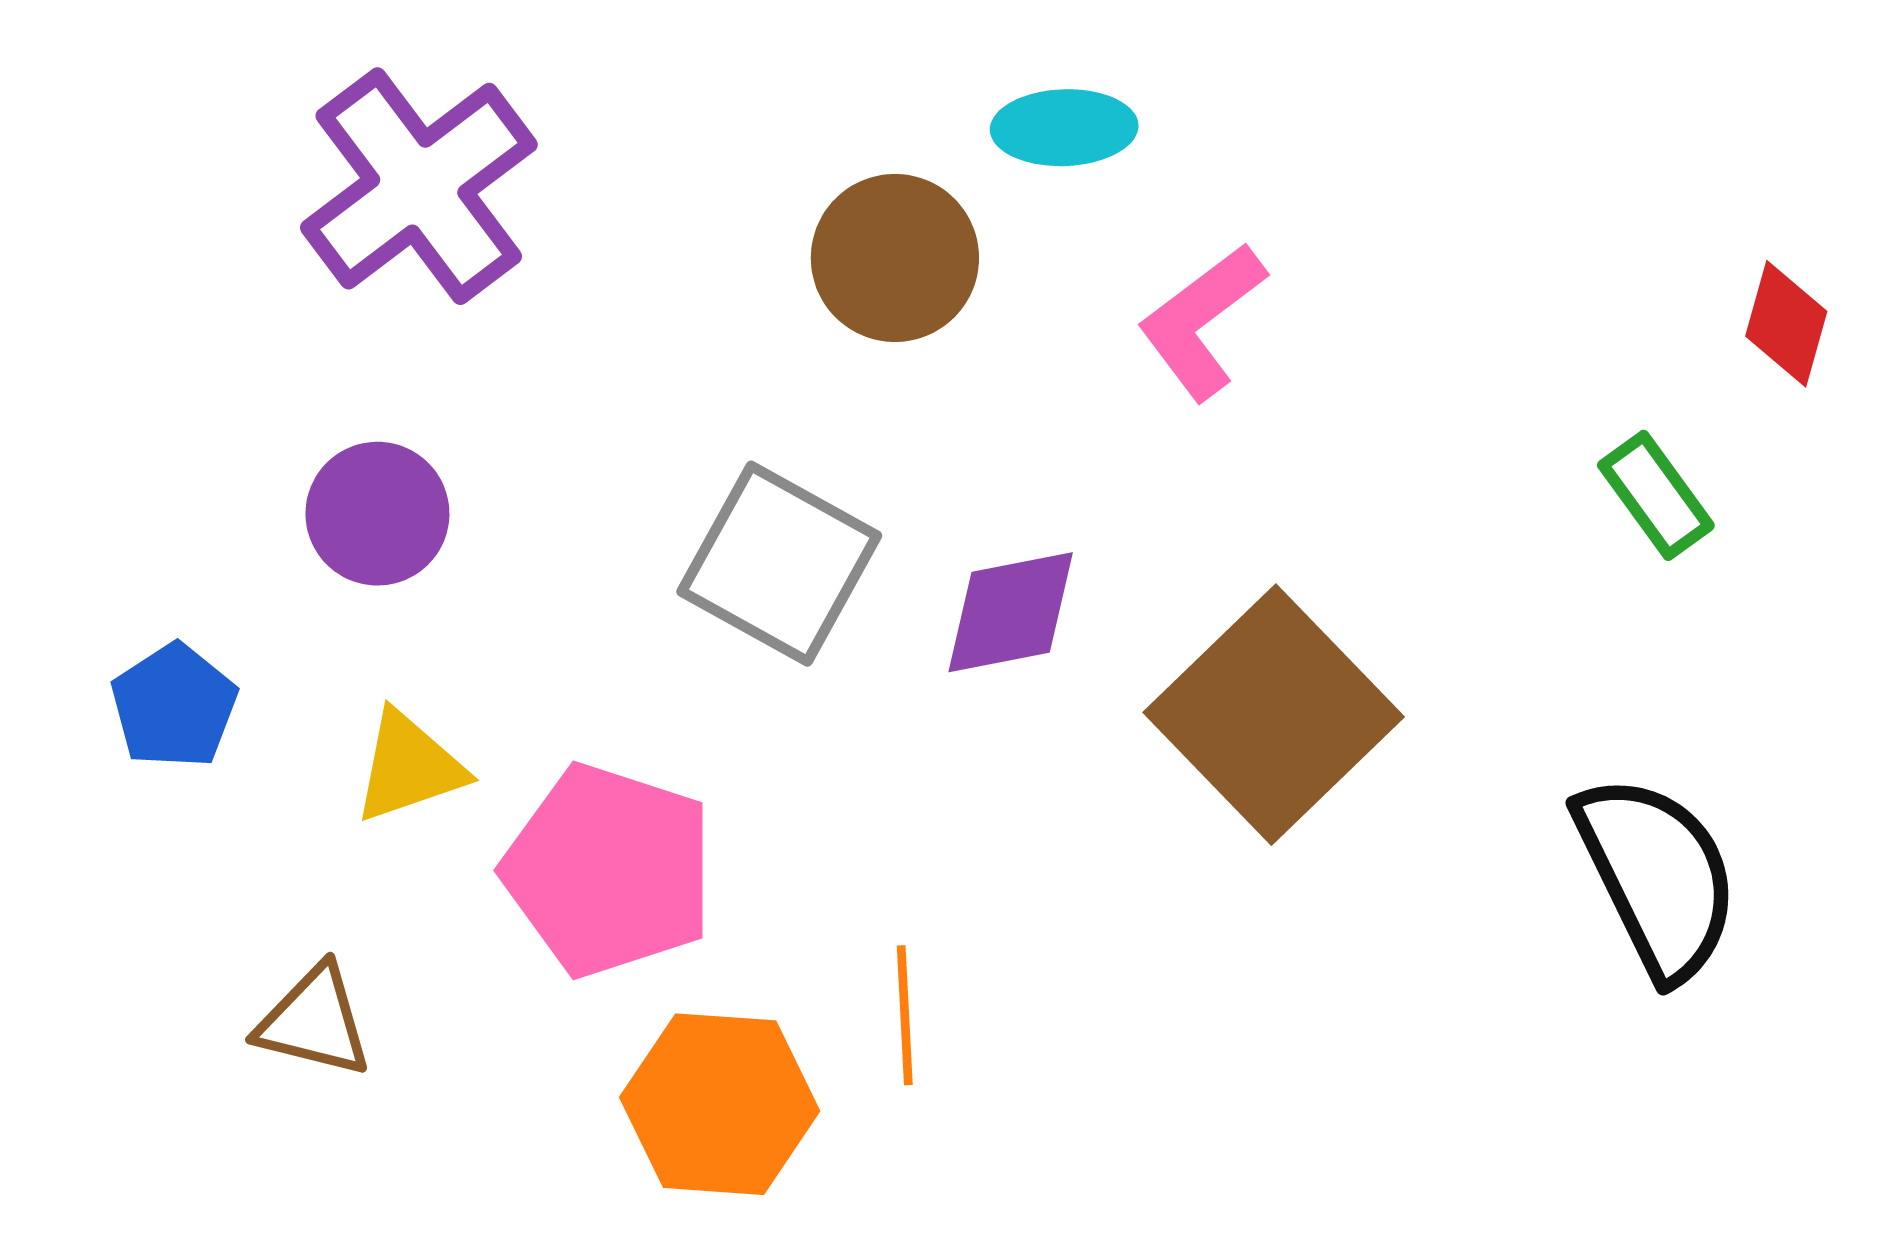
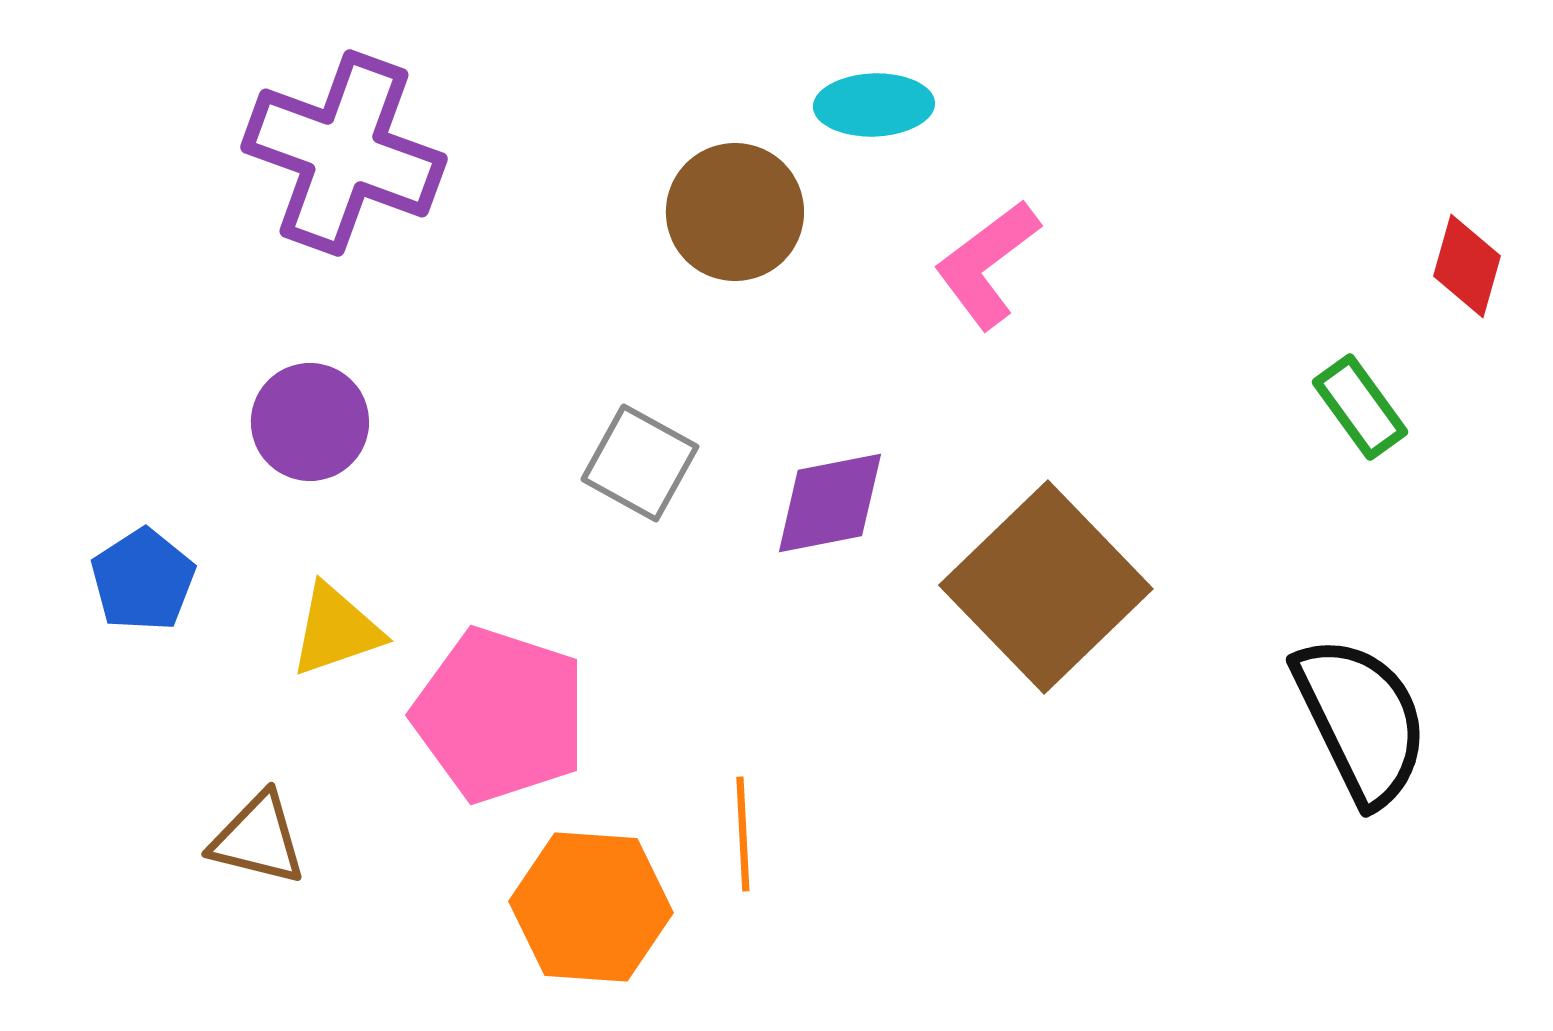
purple cross: (419, 186) -> (344, 153), turned -33
gray square: (779, 564) -> (640, 463), size x0.7

